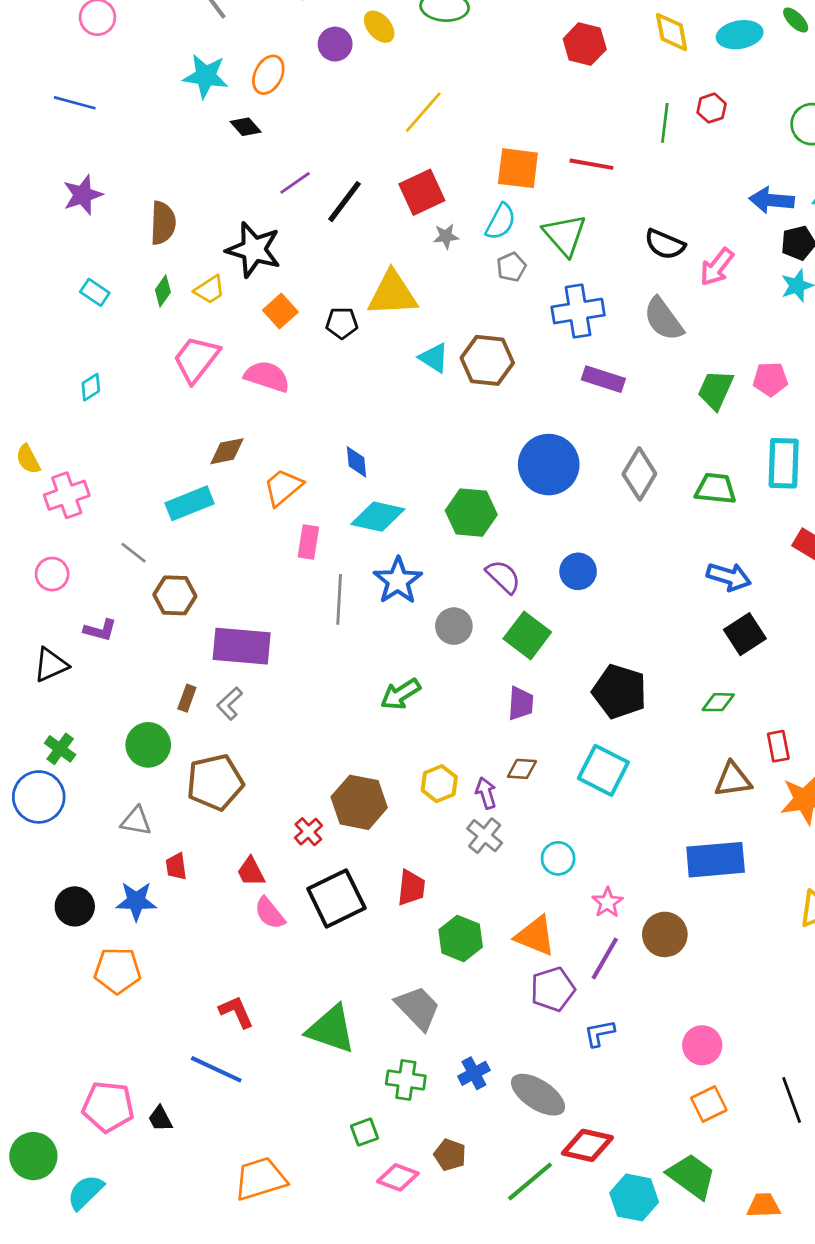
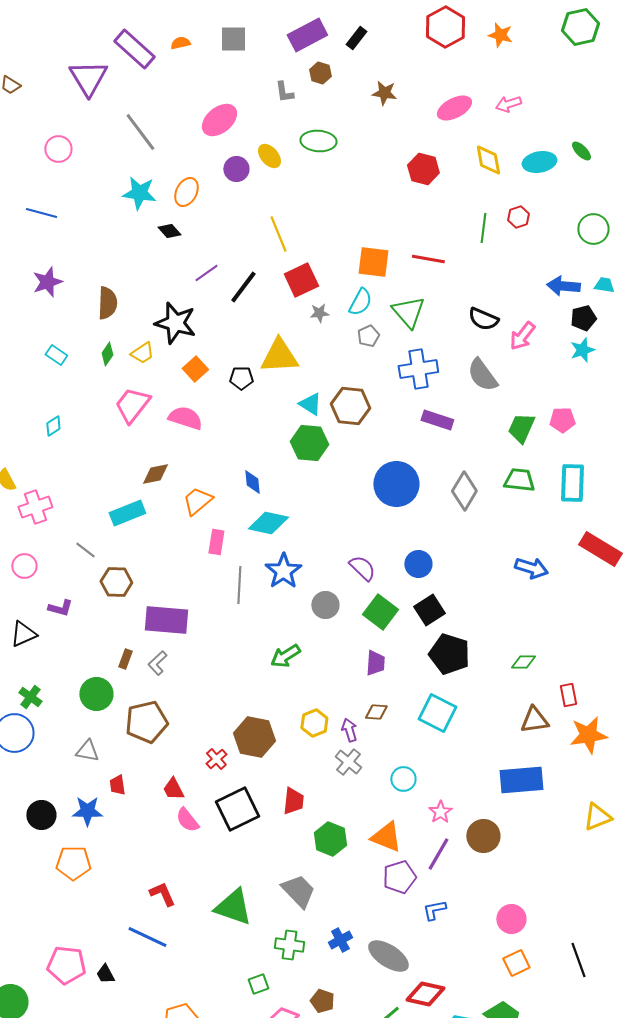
yellow line: (423, 112) -> (278, 234), moved, turned -63
green trapezoid: (716, 489) -> (519, 480), moved
green hexagon: (471, 513) -> (309, 443), moved
black square: (745, 634) -> (429, 610), moved

